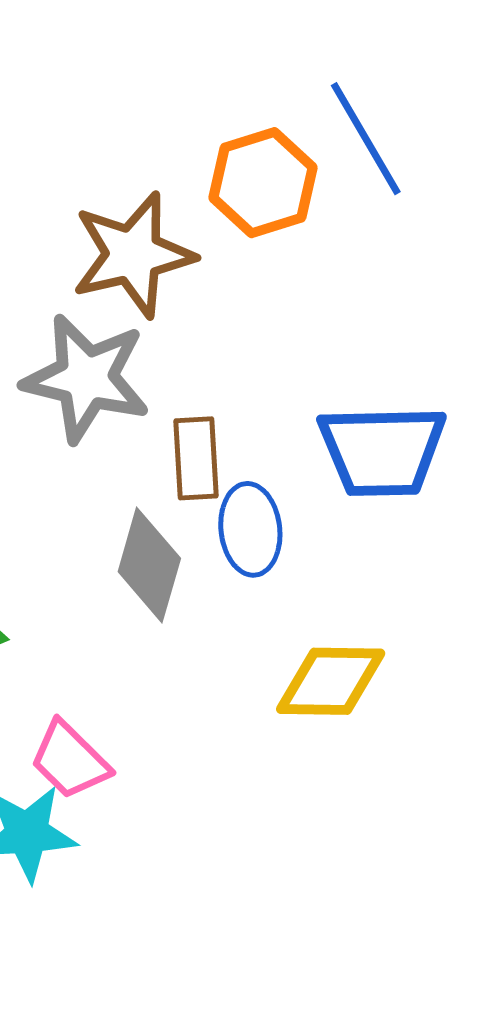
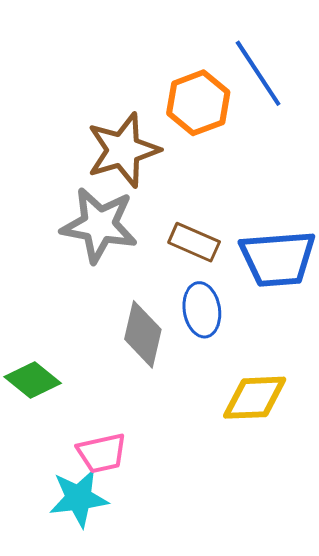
brown rectangle: (196, 458) -> (194, 242), moved, turned -60
pink trapezoid: (70, 760) -> (102, 453), turned -54

